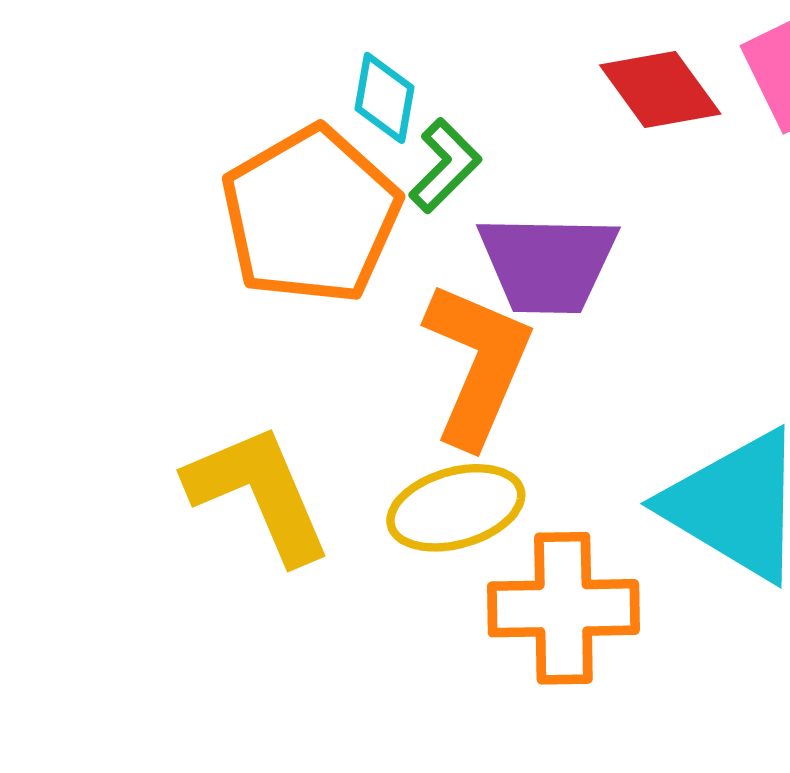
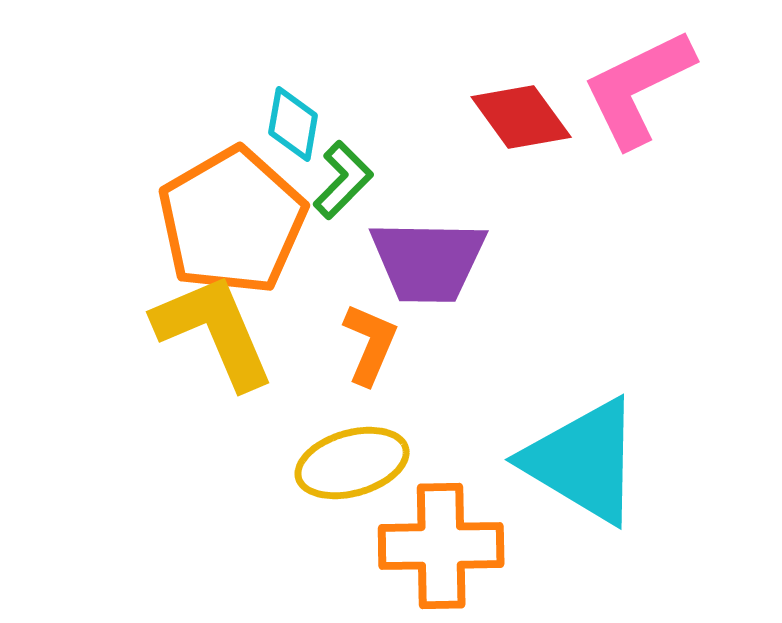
orange L-shape: (478, 364) -> (370, 344), size x0.6
yellow L-shape: (259, 493) -> (214, 331), moved

